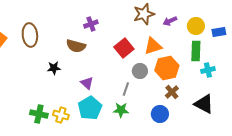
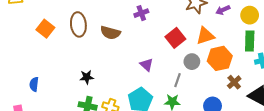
brown semicircle: (76, 46) -> (110, 33), moved
black star: (54, 68) -> (87, 77), moved
purple triangle: (87, 83) -> (146, 65), moved
brown cross: (172, 92) -> (234, 82), moved

